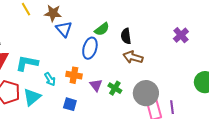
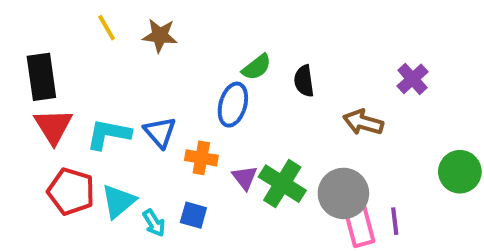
blue triangle: (64, 29) -> (160, 132), moved
brown arrow: (133, 57) -> (363, 122), moved
cyan arrow: (50, 79) -> (154, 223), moved
green cross: (115, 88) -> (282, 184), size x1.6

